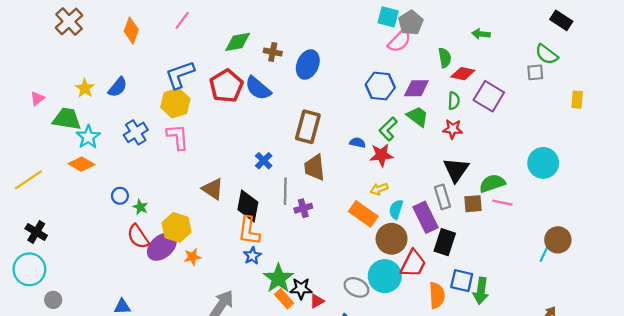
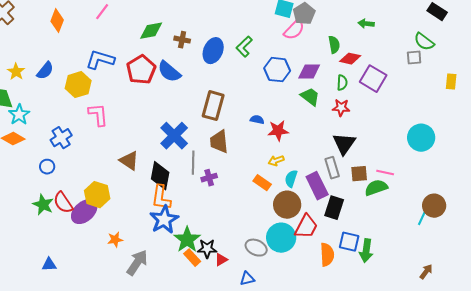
blue L-shape: (180, 75) -> (100, 60), turned 36
yellow hexagon: (175, 103) -> (78, 85), moved
green L-shape: (388, 129) -> (244, 47), moved
blue cross: (136, 132) -> (61, 138), moved
blue cross: (264, 161) -> (174, 136), size x1.8
green semicircle: (492, 183) -> (376, 188), moved
green star: (140, 207) -> (43, 205), moved, size x1.5
orange rectangle: (363, 214) -> (262, 183), size x0.7
blue star: (252, 256) -> (164, 220), size x1.8
orange star: (192, 257) -> (115, 240), moved

